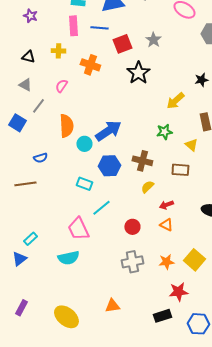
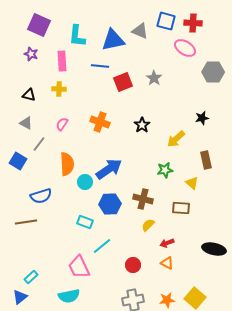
pink rectangle: (73, 26) -> (62, 61), moved
orange cross: (90, 65) -> (100, 122), moved
black star: (138, 73) -> (142, 125), moved, size x0.7
blue semicircle: (40, 158) -> (41, 196), size x1.5

